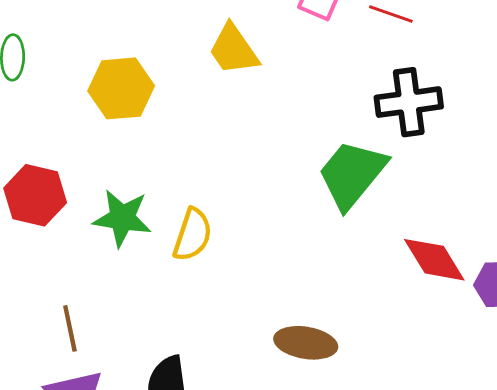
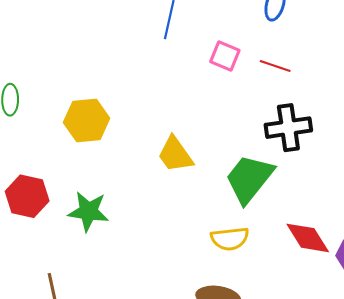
yellow trapezoid: (233, 50) -> (175, 154), moved
yellow semicircle: (193, 235) -> (230, 239), moved, turned 66

